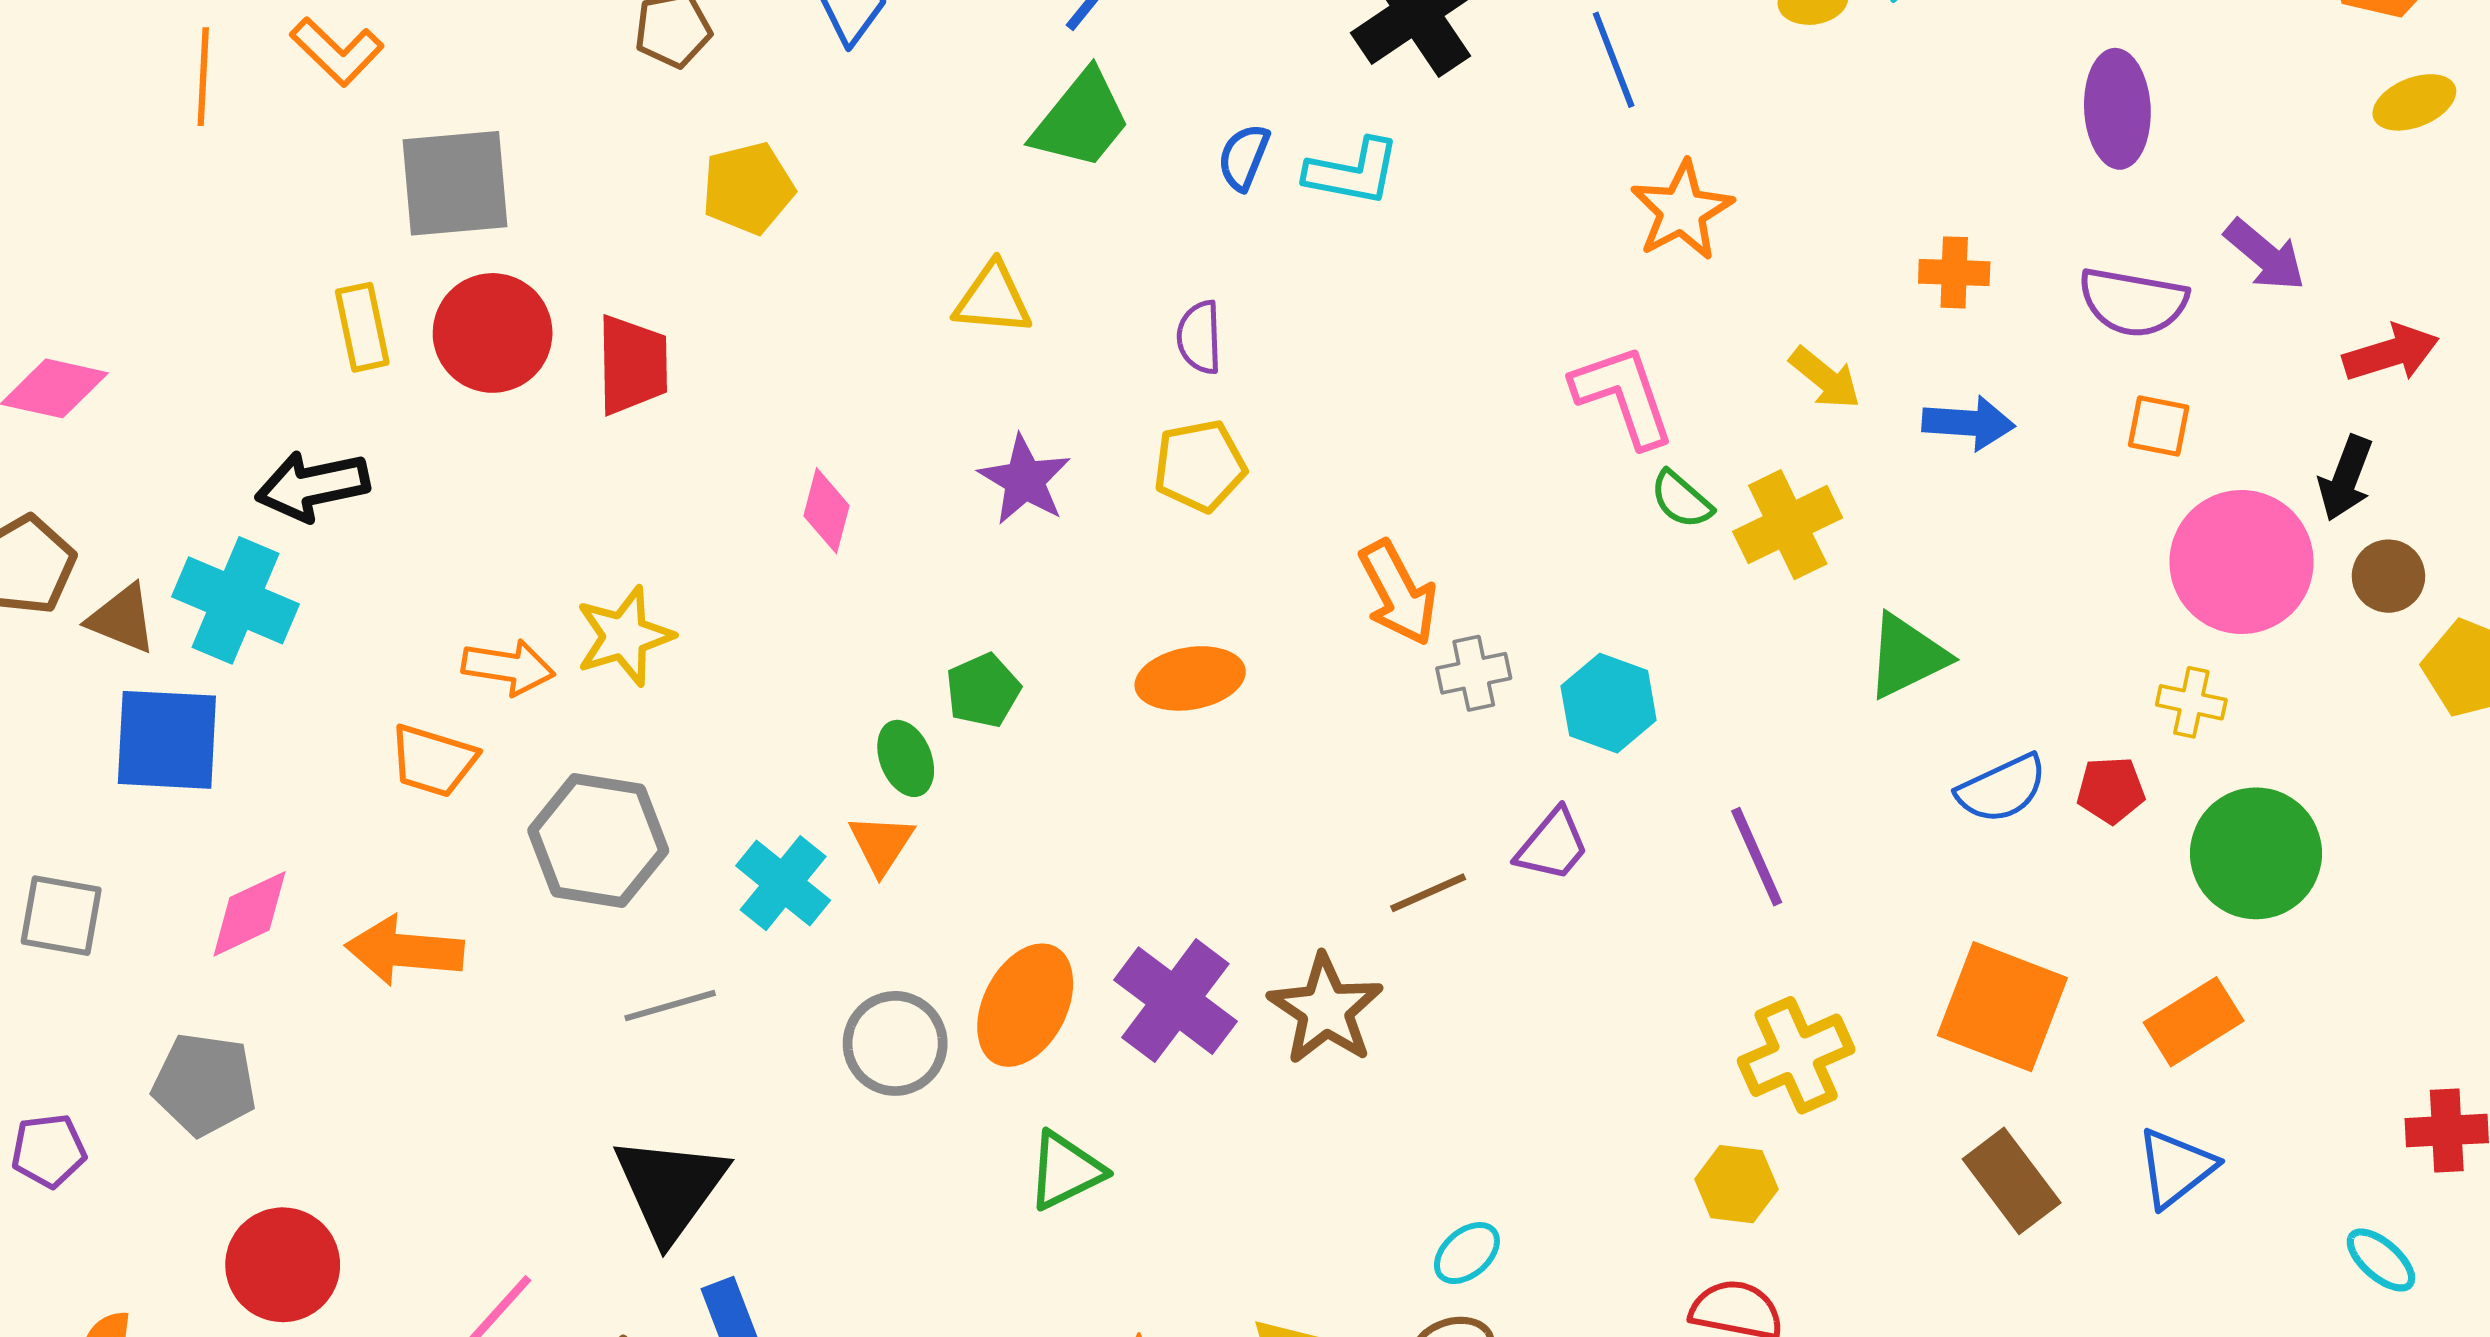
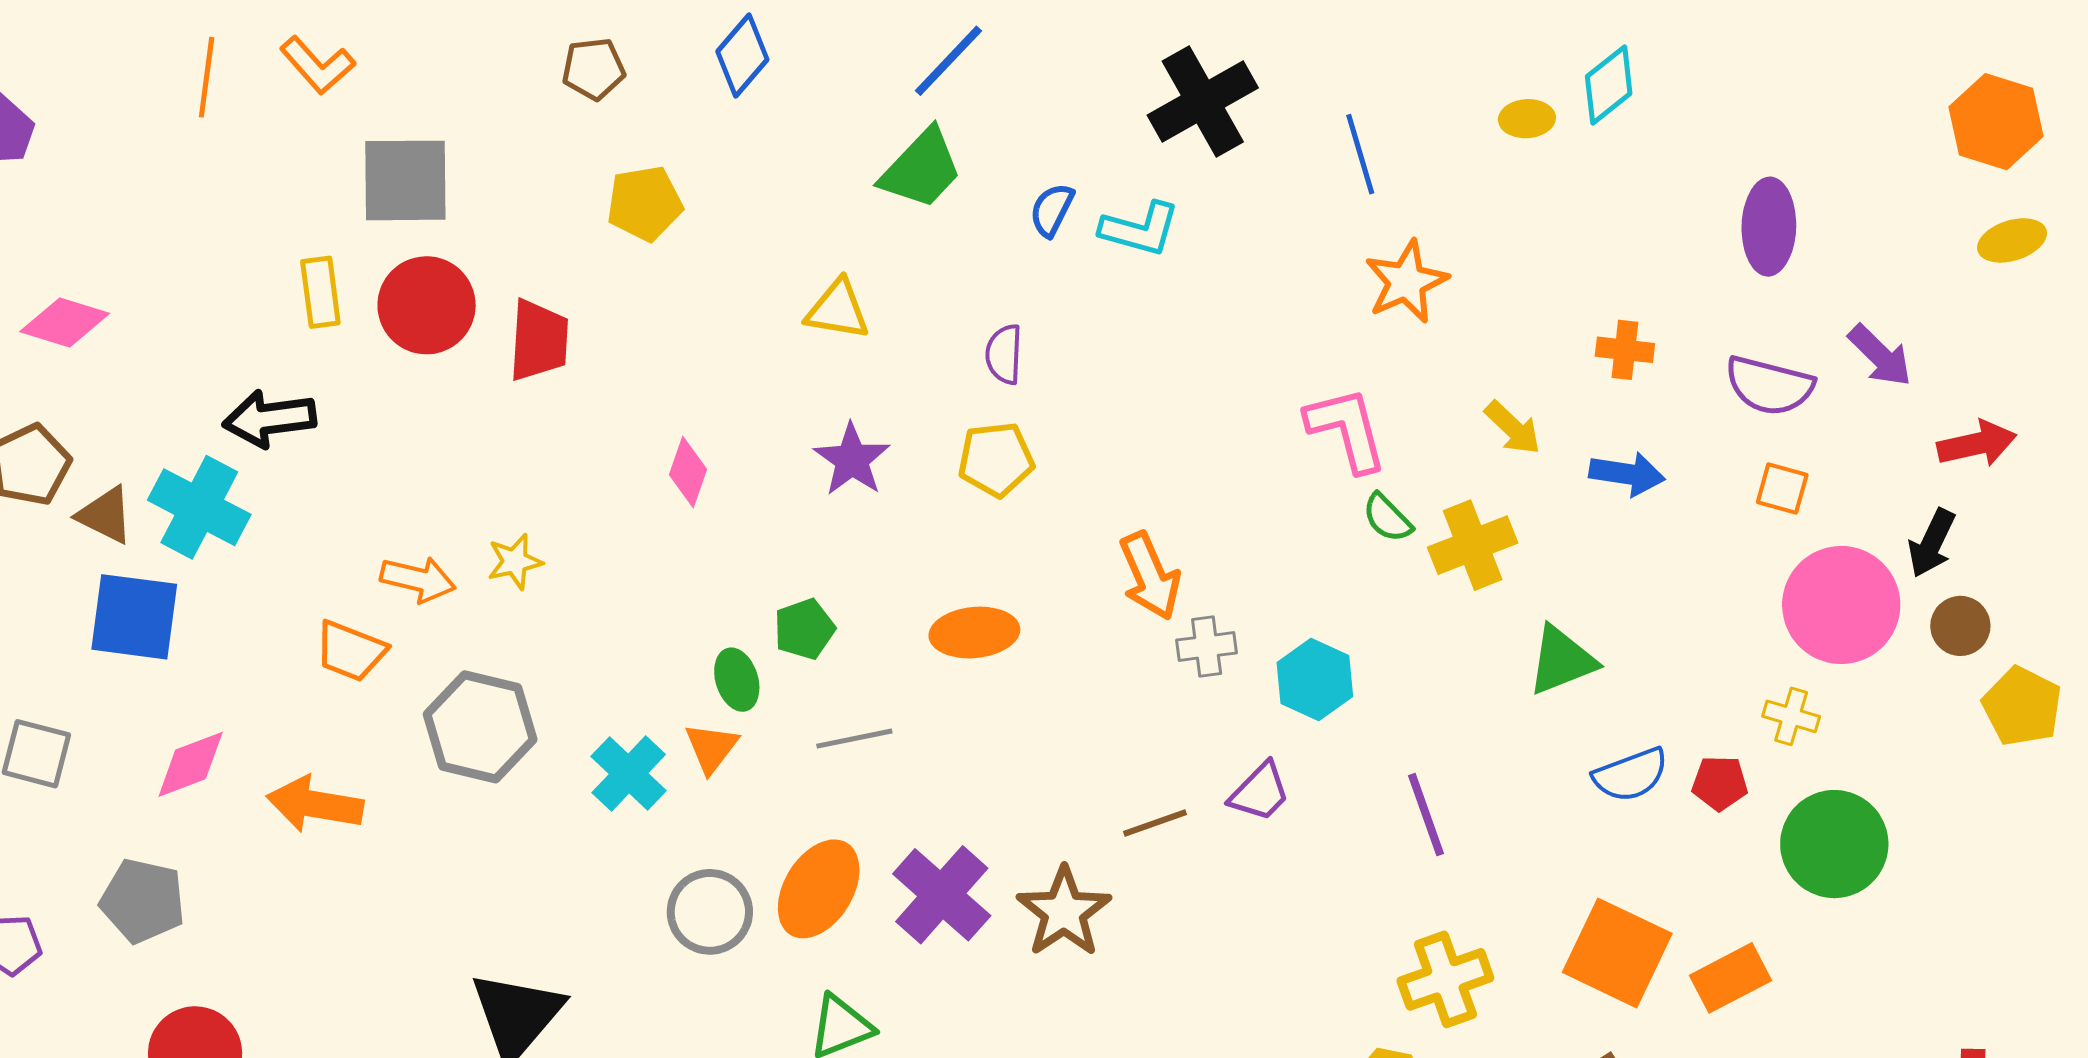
yellow star: (624, 636) -> (515, 562), size x0.7
gray line: (670, 1006) -> (854, 739), moved
orange rectangle: (2194, 1022) -> (1730, 978), moved

